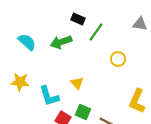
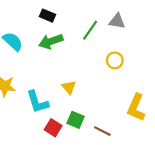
black rectangle: (78, 19) -> (48, 16), moved
gray triangle: (140, 24) -> (117, 21), moved

